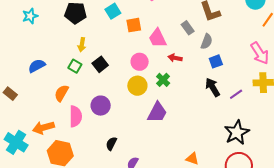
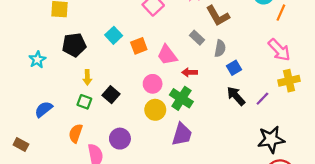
cyan star: (30, 16) -> (37, 60), moved
green cross: (163, 80) -> (181, 98), size x1.5
black star: (237, 132) -> (271, 139), turned 30

